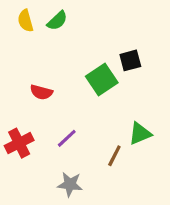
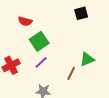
green square: (102, 79) -> (39, 41), moved
red semicircle: (41, 92) -> (25, 21), moved

